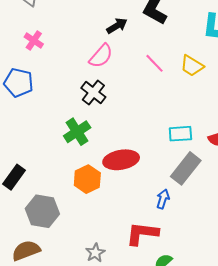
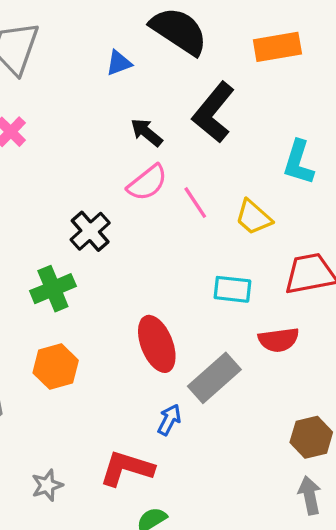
black arrow: (117, 26) -> (147, 132), turned -120
pink semicircle: (101, 56) -> (147, 183), moved
cyan rectangle: (180, 134) -> (232, 289), moved
red ellipse: (121, 160) -> (157, 344), moved, turned 68

